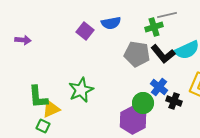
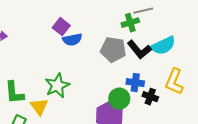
blue semicircle: (111, 23) -> (72, 40), moved
blue cross: (159, 87) -> (135, 83), turned -30
yellow triangle: (51, 109) -> (39, 107), moved, turned -42

